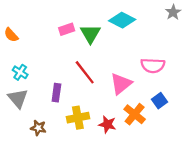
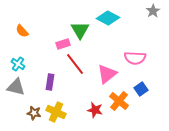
pink rectangle: (67, 29) -> (63, 44), moved
orange semicircle: (11, 35) -> (22, 31), moved
gray triangle: (18, 98) -> (16, 87), turned -36
yellow cross: (78, 118) -> (56, 112), moved, turned 36

